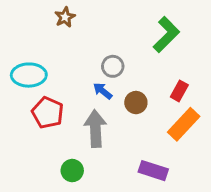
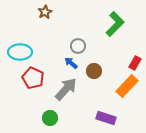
red rectangle: (179, 91) -> (135, 63), moved
gray arrow: (95, 129) -> (66, 89), turned 45

